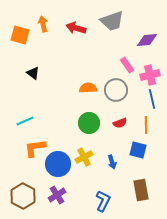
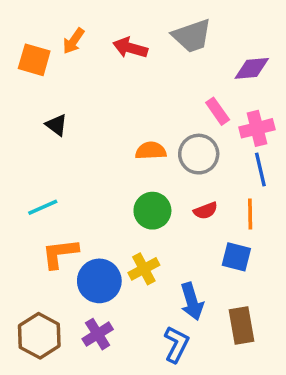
orange arrow: (43, 24) -> (74, 41), turned -133
blue arrow: (112, 162) -> (192, 301), moved, size x1.5

